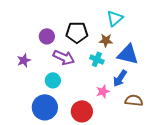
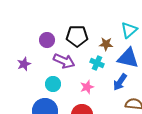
cyan triangle: (115, 18) -> (129, 30), moved
pink star: (103, 91) -> (87, 87), moved

